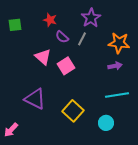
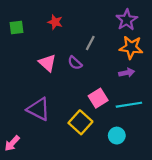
purple star: (91, 18) -> (127, 20), moved
purple semicircle: (62, 37) -> (75, 63), moved
pink square: (66, 66) -> (98, 98), moved

